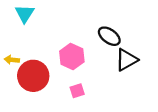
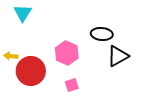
black ellipse: (109, 36) -> (102, 34), turned -30

